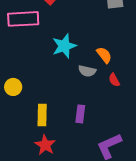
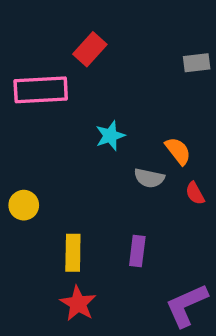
cyan star: (64, 46) -> (110, 136), size x0.7

